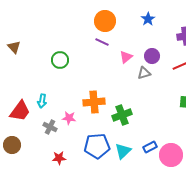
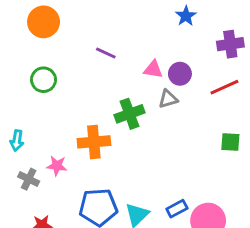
blue star: (148, 19) -> (186, 16), moved
orange circle: (105, 21) -> (44, 22), moved
pink triangle: (126, 57) -> (153, 69), moved, turned 48
green cross: (122, 115) -> (130, 114), moved

